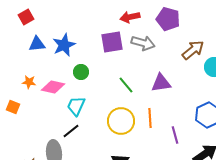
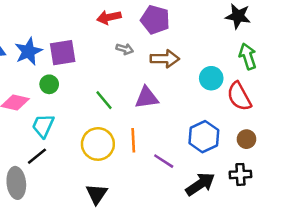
purple square: (112, 42) -> (63, 53), moved
gray arrow: (143, 43) -> (125, 49), size x0.6
brown arrow: (193, 50) -> (165, 59), moved, turned 40
purple line: (175, 135) -> (164, 161), turned -42

